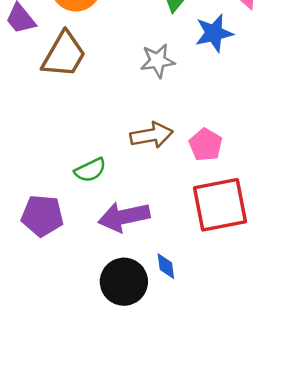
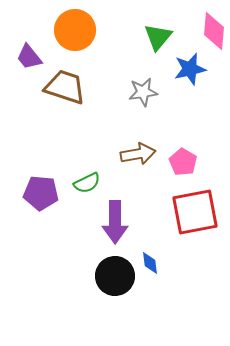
brown trapezoid: (64, 55) -> (65, 87), turned -102
purple pentagon: (42, 216) -> (41, 193), moved
purple arrow: (124, 217) -> (115, 222), turned -78

